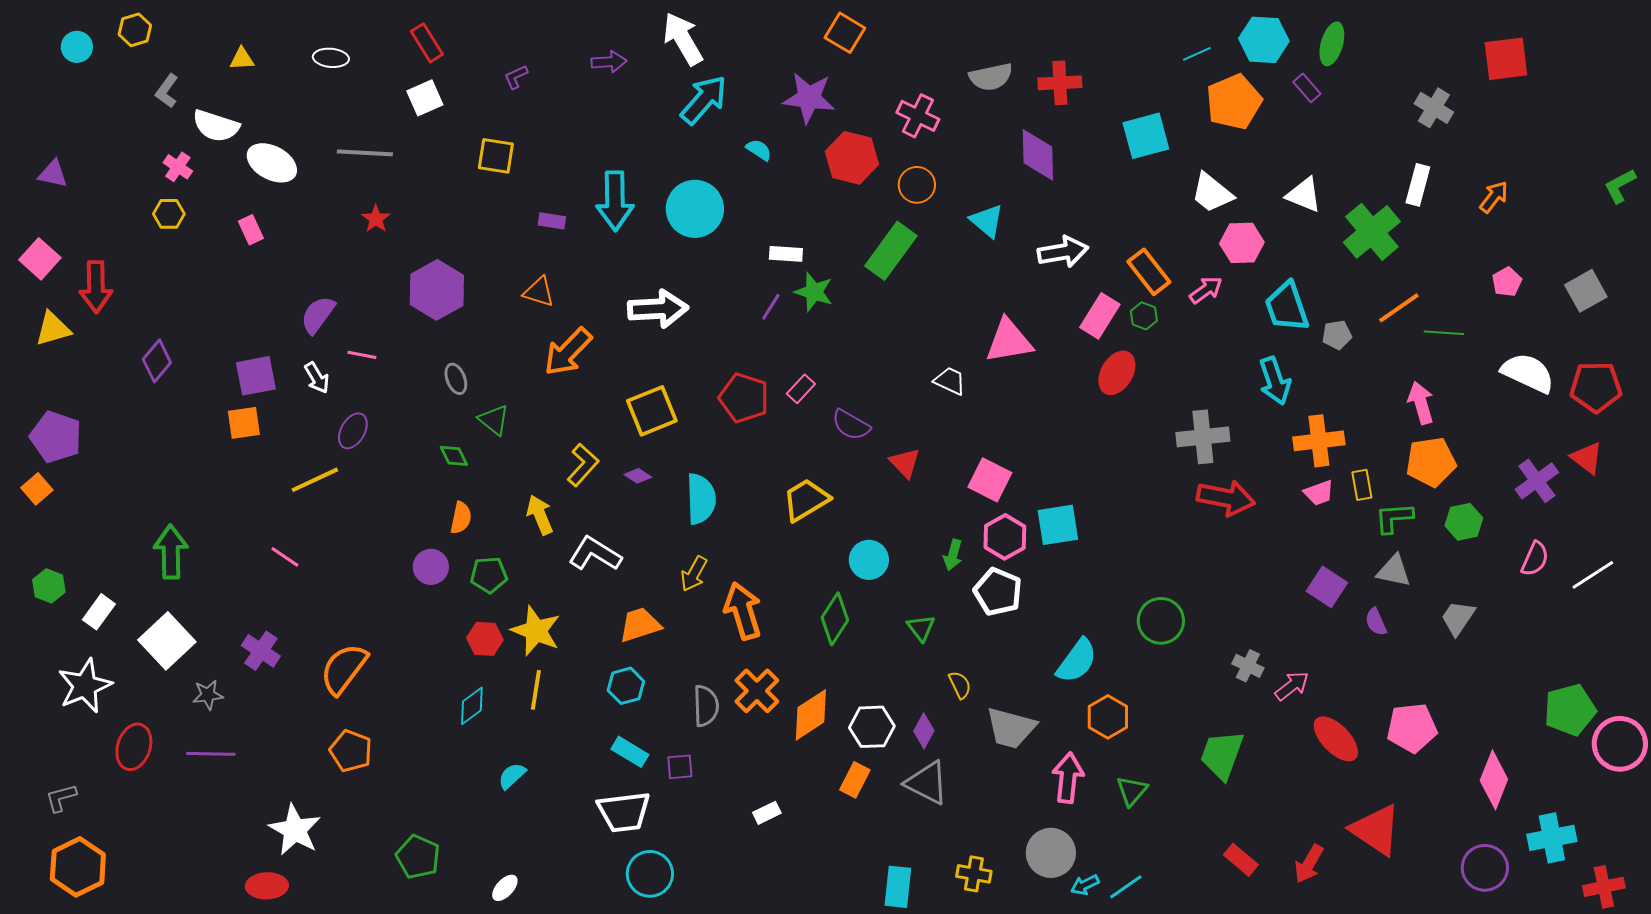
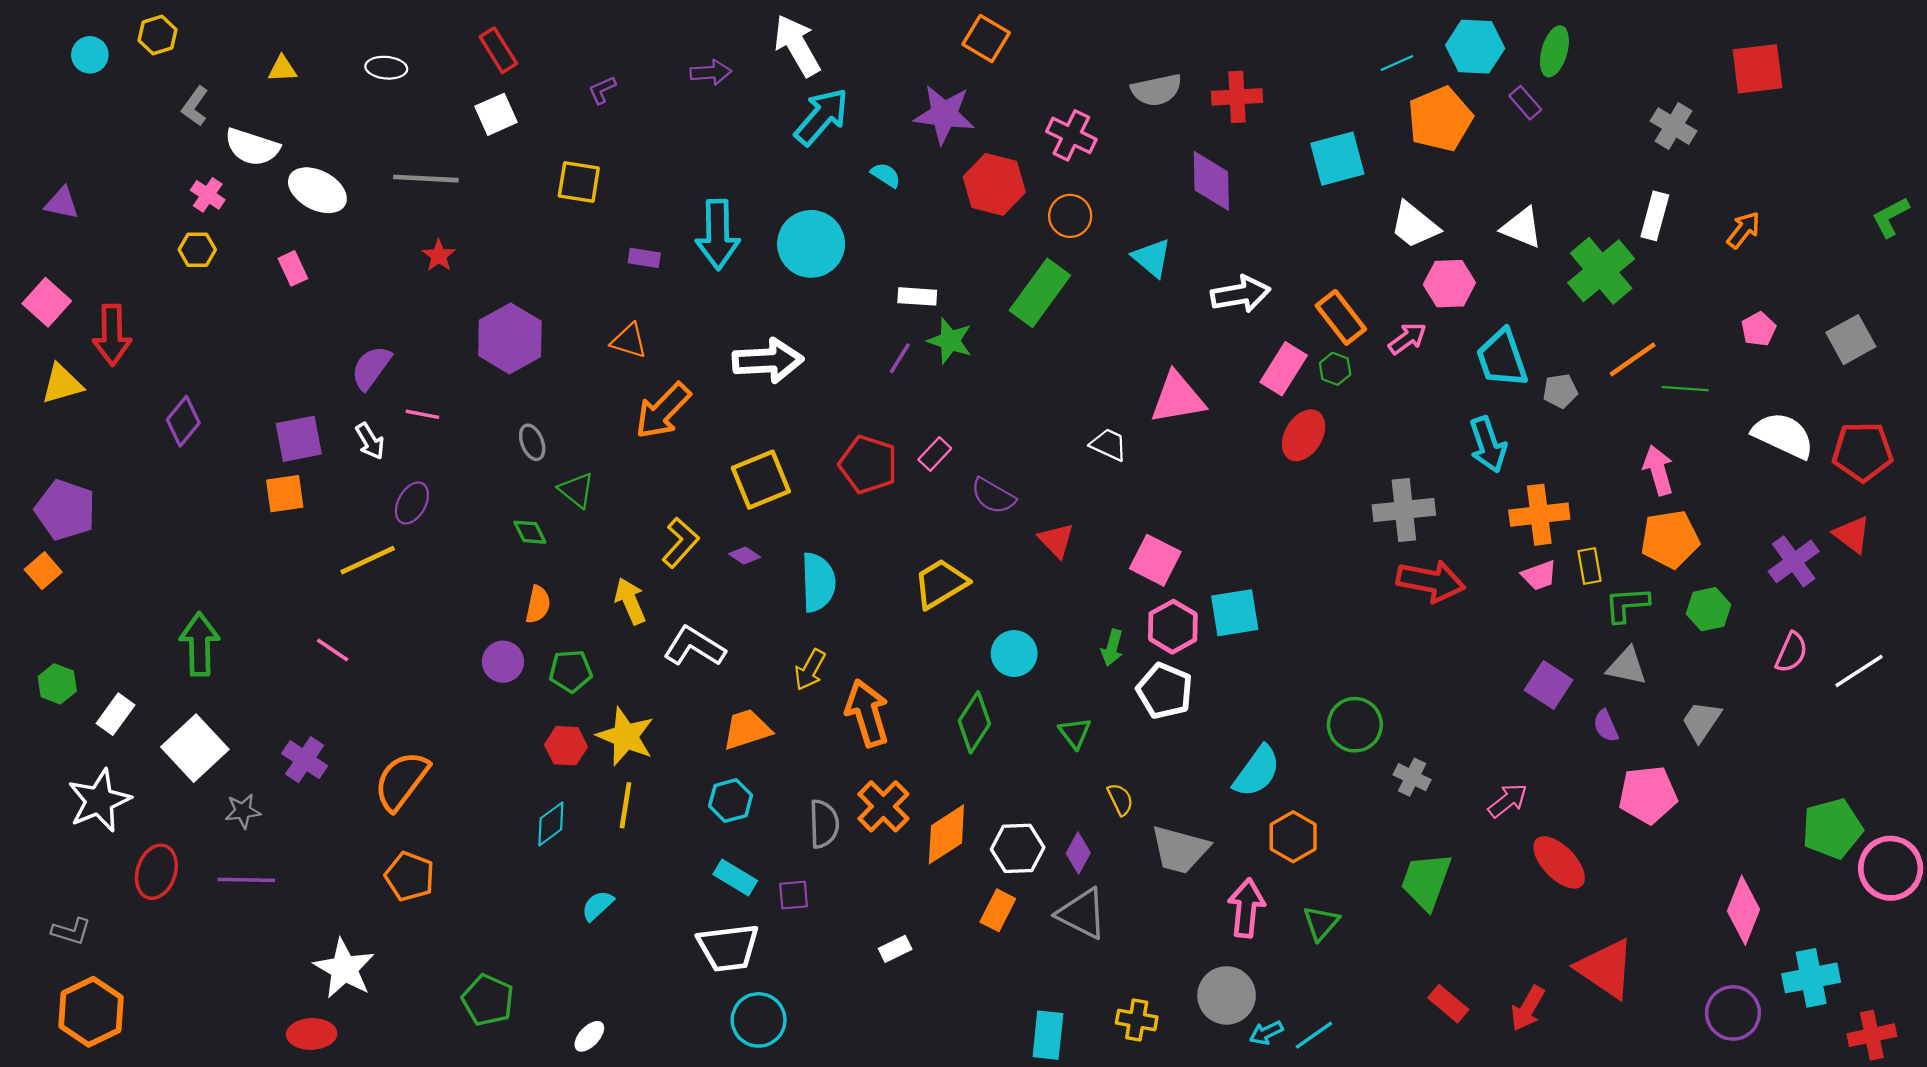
gray cross: (1248, 666) -> (1412, 777), moved
pink pentagon: (1412, 728) -> (1648, 795), moved
gray L-shape: (61, 798) -> (71, 931), turned -148

